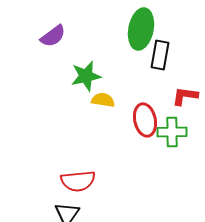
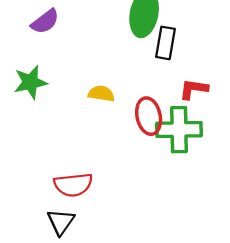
green star: (86, 76) -> (30, 82), moved
green cross: (172, 132) -> (179, 130), size x1.4

